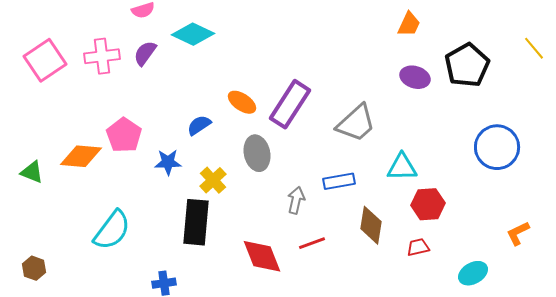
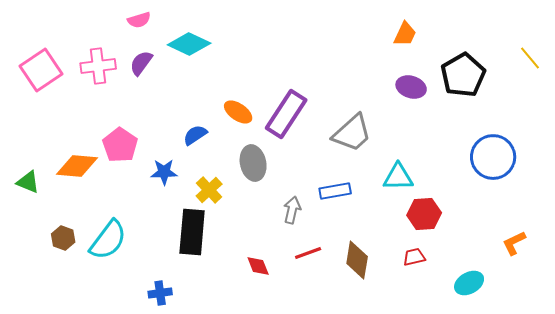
brown diamond: (371, 225) -> (357, 260), moved
red diamond: (262, 256) -> (258, 266), size x0.6
brown hexagon: (34, 268) -> (63, 238), moved

